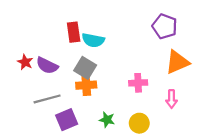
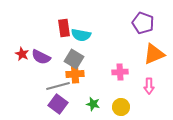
gray line: (47, 99) -> (58, 86), moved
purple square: (67, 120) -> (58, 104), turned -30

